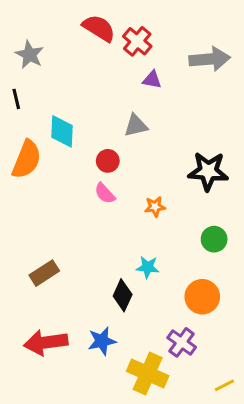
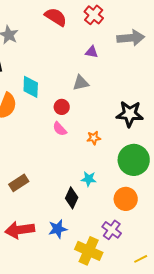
red cross: (137, 41) -> (94, 15), moved
green circle: (214, 239) -> (134, 160), size x1.8

